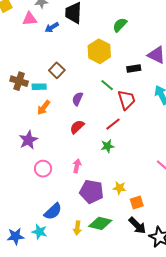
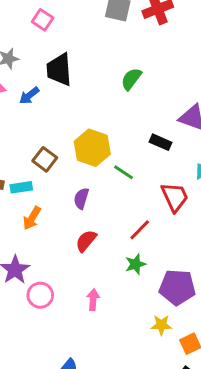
yellow hexagon: (99, 51) -> (92, 148), moved
black rectangle: (134, 69) -> (161, 142), turned 40
red trapezoid: (126, 100) -> (175, 197), moved
pink circle: (43, 169) -> (40, 295), moved
purple pentagon: (92, 192) -> (177, 287), moved

